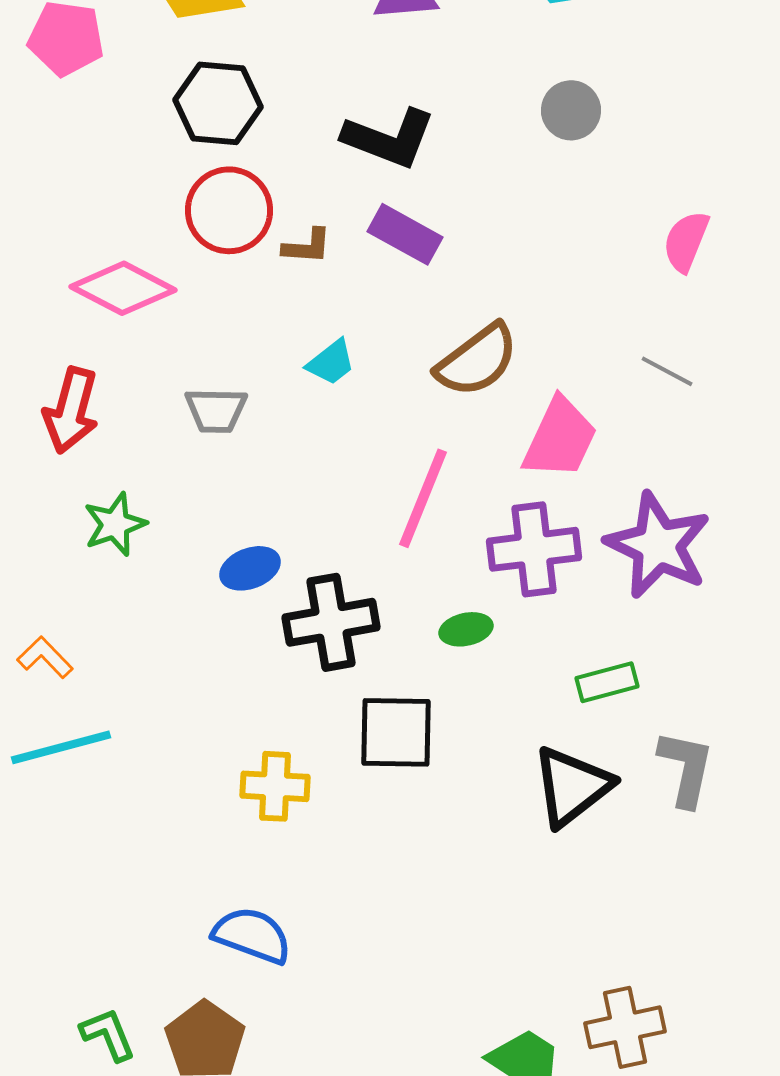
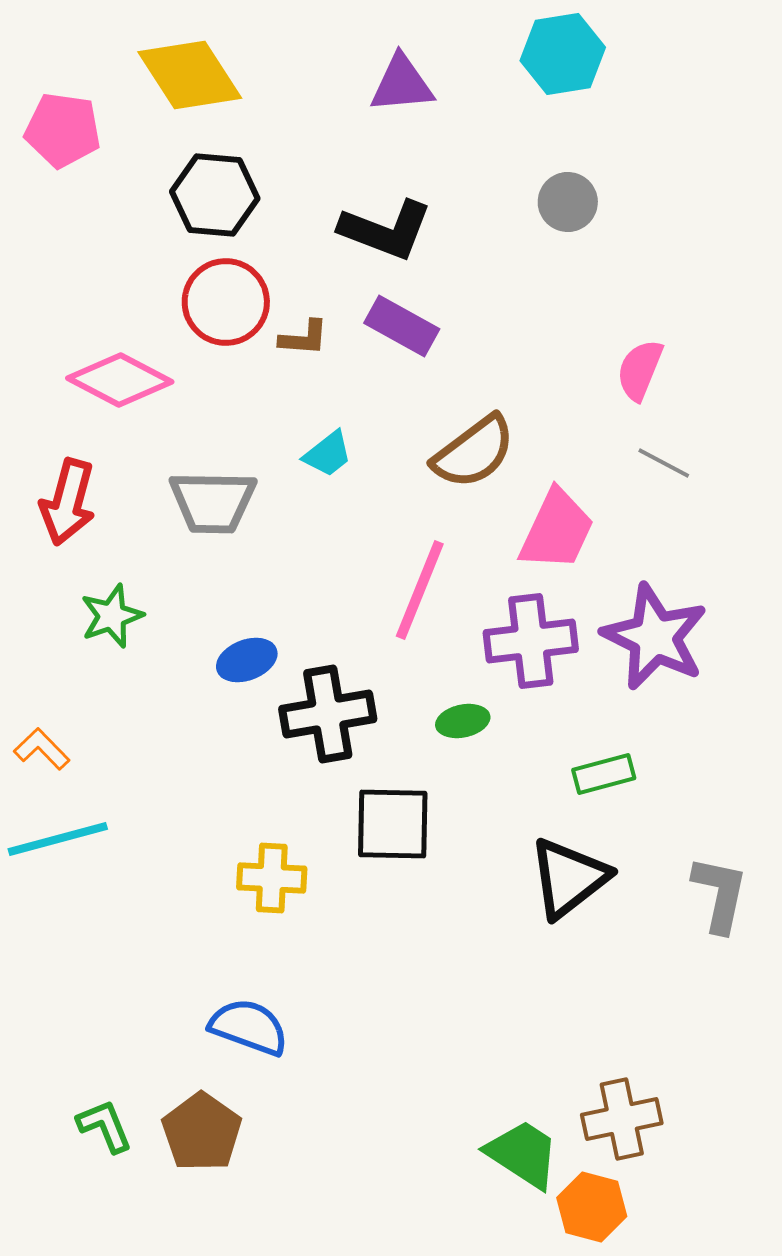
pink semicircle: (686, 241) -> (640, 370), moved
gray trapezoid: (216, 410) -> (213, 502), size x1.4
gray L-shape: (686, 768) -> (720, 894), moved

